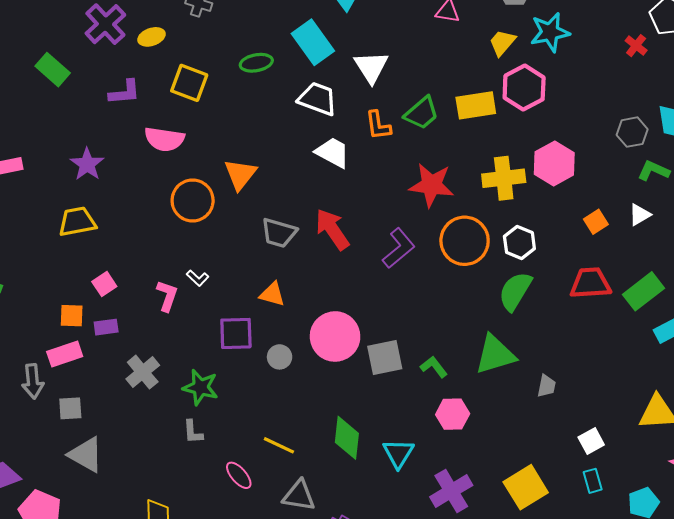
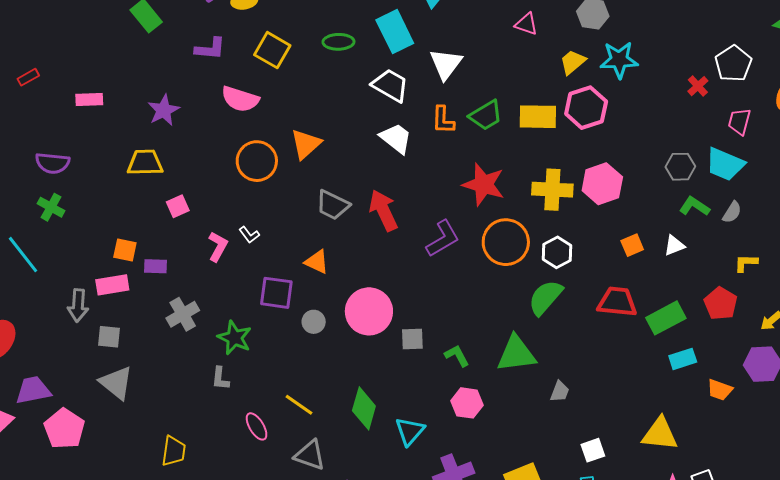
pink square: (104, 284) -> (178, 206), moved
gray square: (385, 357) -> (412, 339), size x0.7

